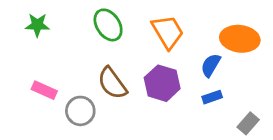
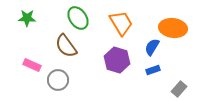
brown semicircle: (112, 83) -> (66, 46), moved

